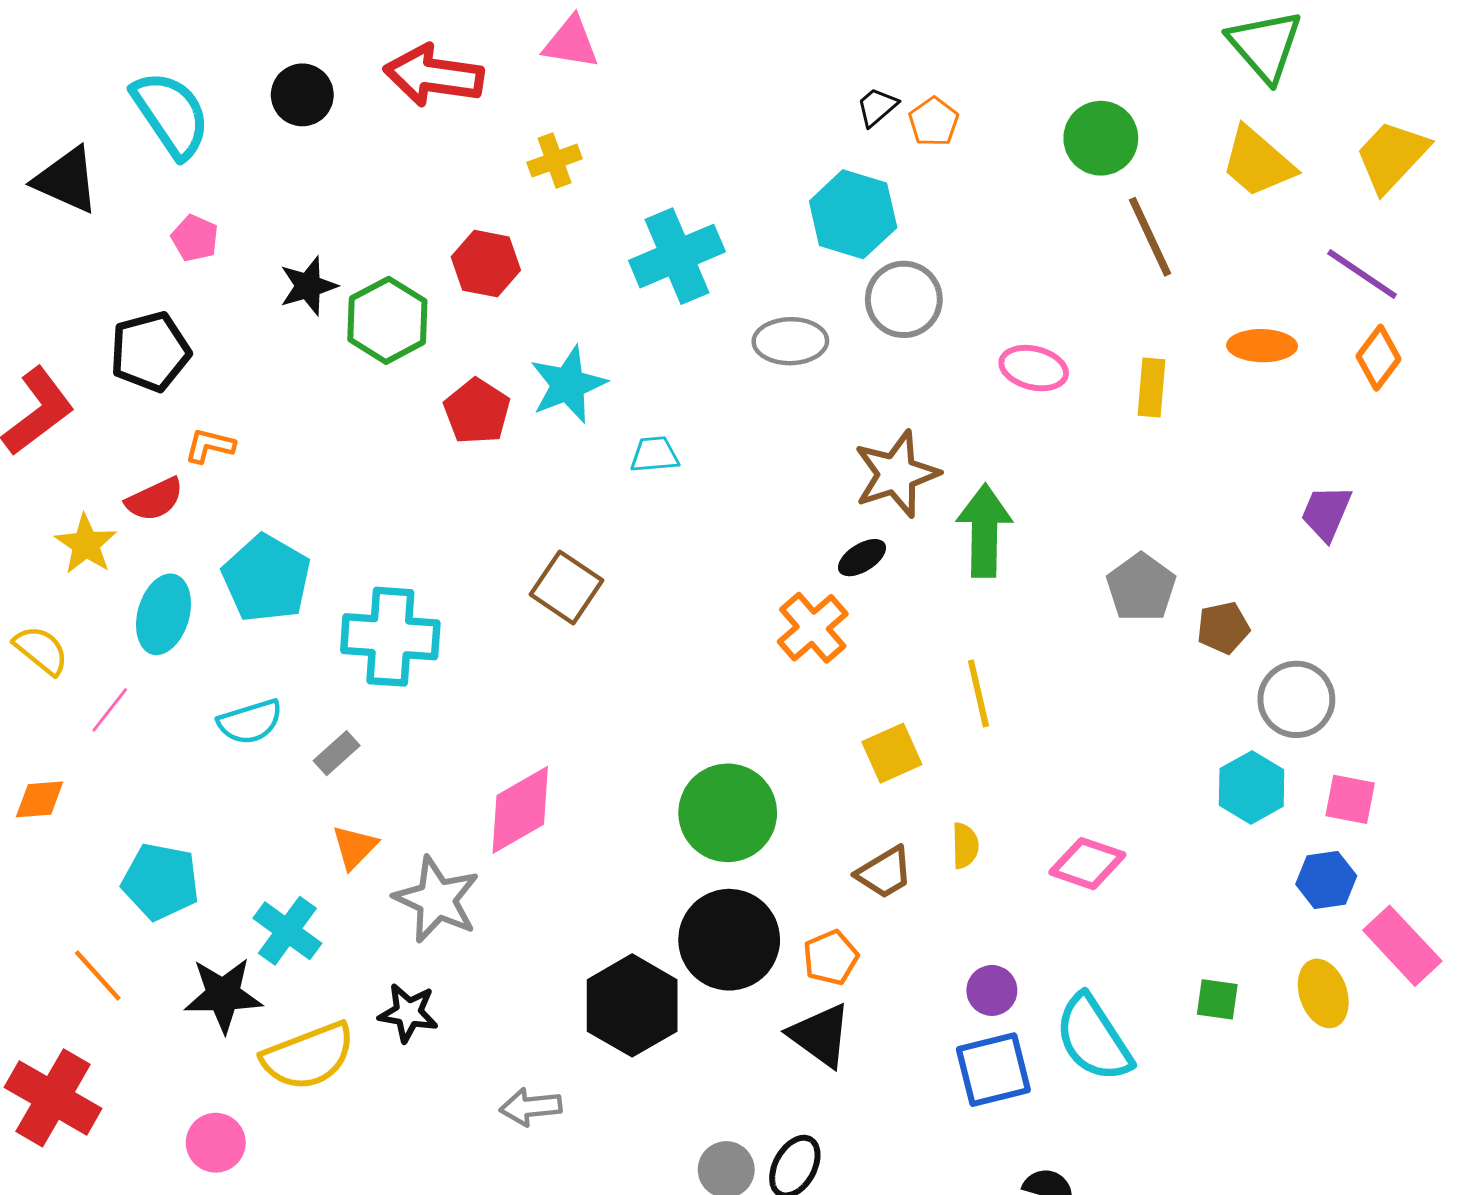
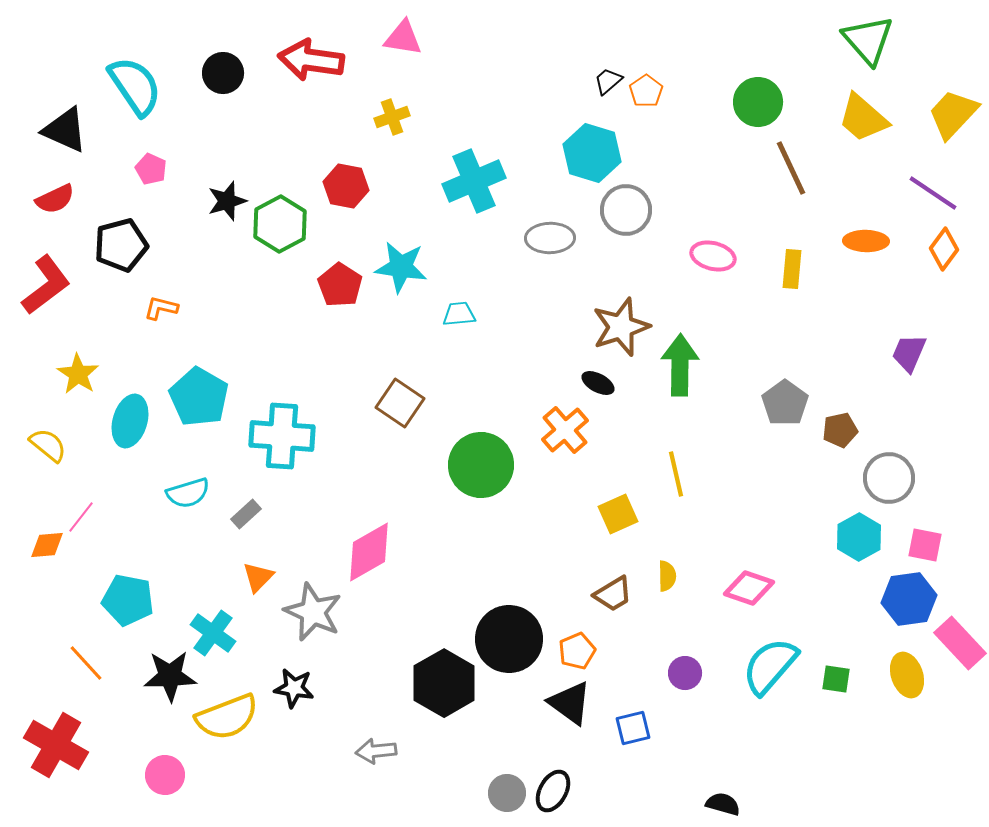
cyan star: (568, 384) -> (401, 267), turned 30
red semicircle: (155, 499) -> (55, 199), moved
black ellipse: (862, 558) -> (598, 383), turned 60
pink line: (110, 710) -> (81, 517), moved
green circle: (728, 813) -> (481, 465), moved
blue hexagon: (1326, 880) -> (909, 599), size x1.4
cyan semicircle: (1093, 1038) -> (770, 666), moved, turned 74
blue square: (993, 1070) -> (633, 728), moved, size x0.7

